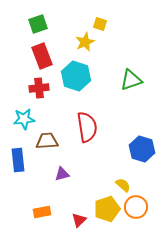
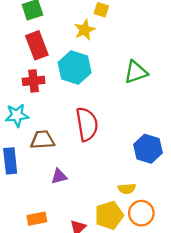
yellow semicircle: (123, 185) -> (127, 189), turned 133

